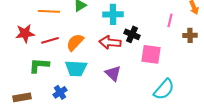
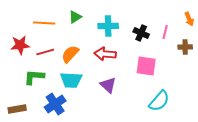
black cross: (132, 34) -> (141, 33), moved
blue cross: (60, 92) -> (55, 104), size x1.5

